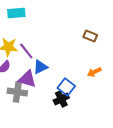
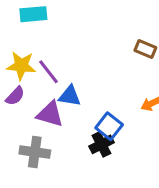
blue triangle: (40, 67) -> (70, 96), turned 35
gray cross: (17, 92) -> (35, 152), moved

